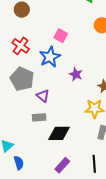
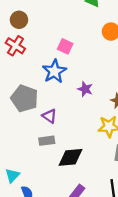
red cross: (21, 46) -> (15, 46), moved

